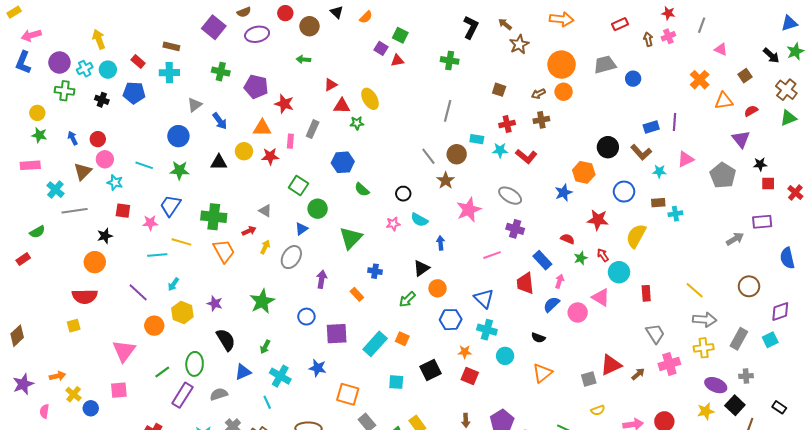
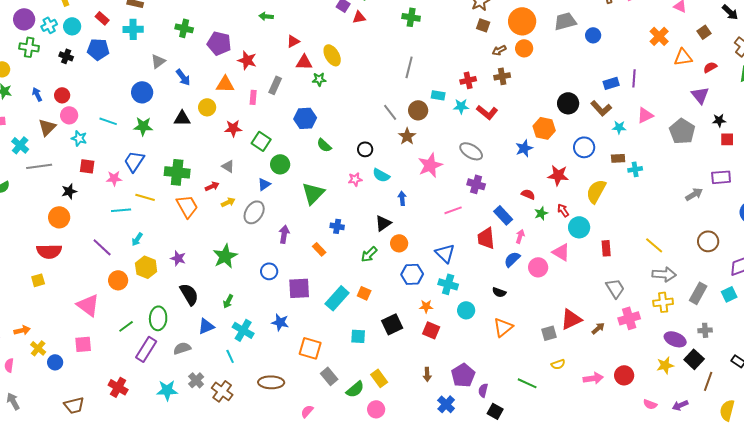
brown square: (499, 90) -> (483, 25), moved
red star: (270, 156) -> (233, 128), moved
yellow arrow: (265, 247) -> (228, 202), turned 40
pink triangle: (124, 351) -> (88, 305), turned -30

